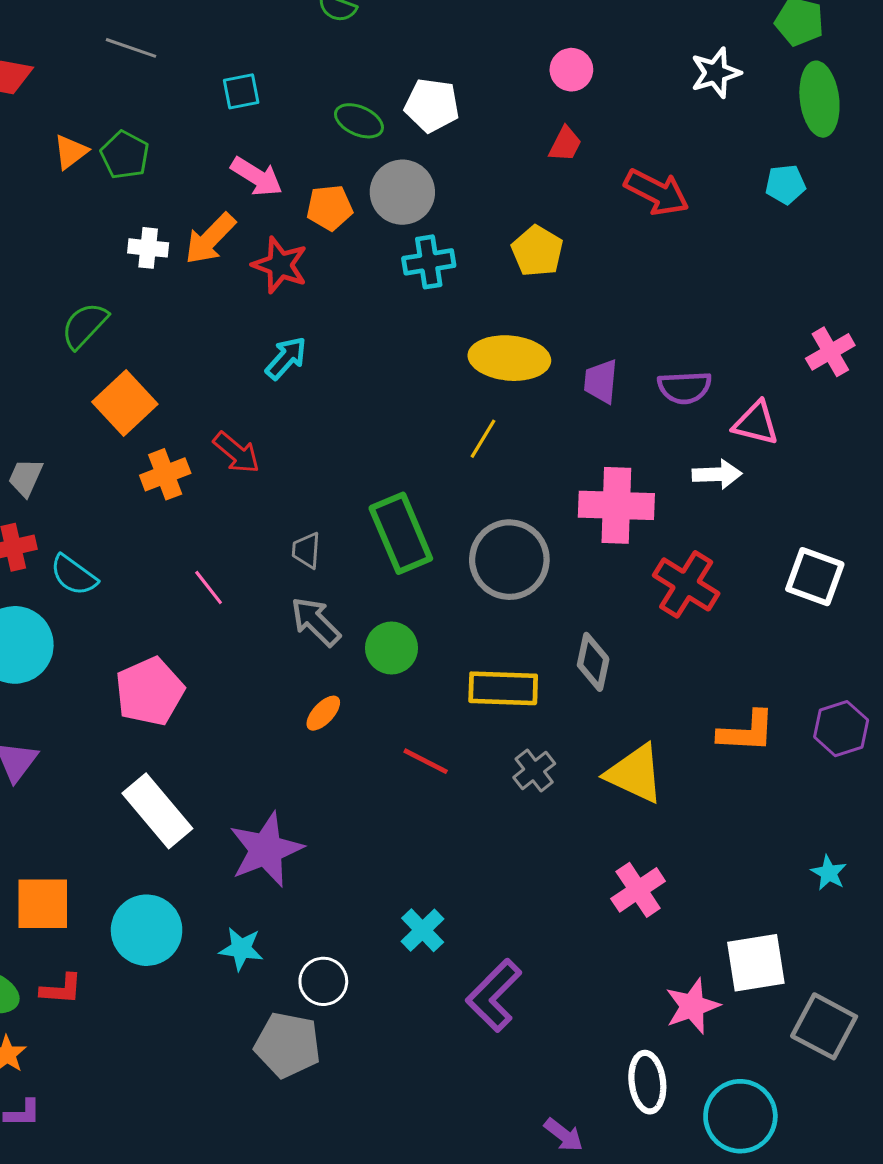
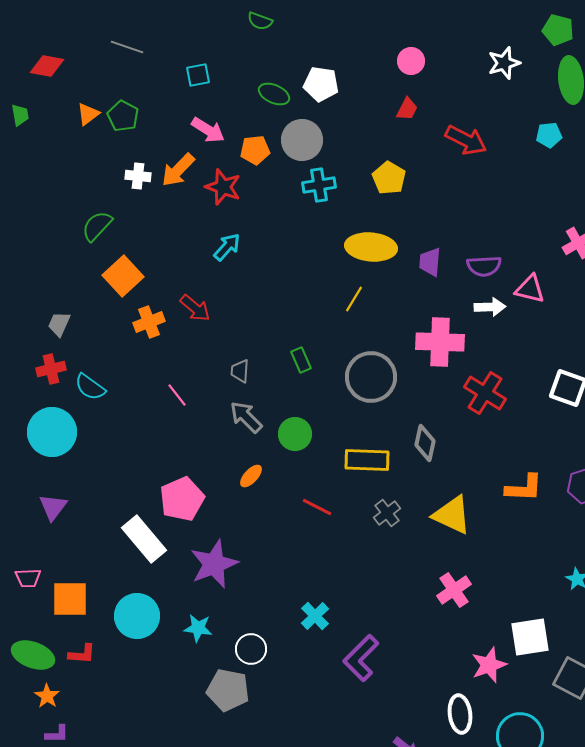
white arrow: (717, 474) -> (490, 307), moved
green rectangle: (401, 533) -> (301, 360), size x0.5
pink pentagon: (150, 691) -> (182, 499), moved

